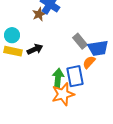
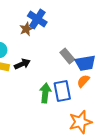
orange semicircle: (89, 62) -> (83, 81), moved
orange star: (63, 94) -> (80, 122), moved

